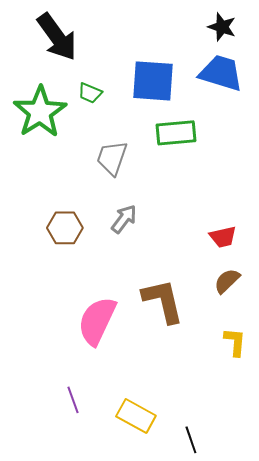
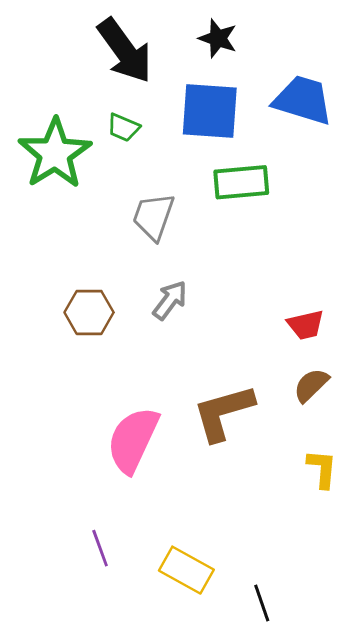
black star: (222, 27) -> (218, 38), moved
black arrow: (57, 37) -> (125, 51), moved
brown L-shape: (163, 301) -> (223, 412), turned -93

